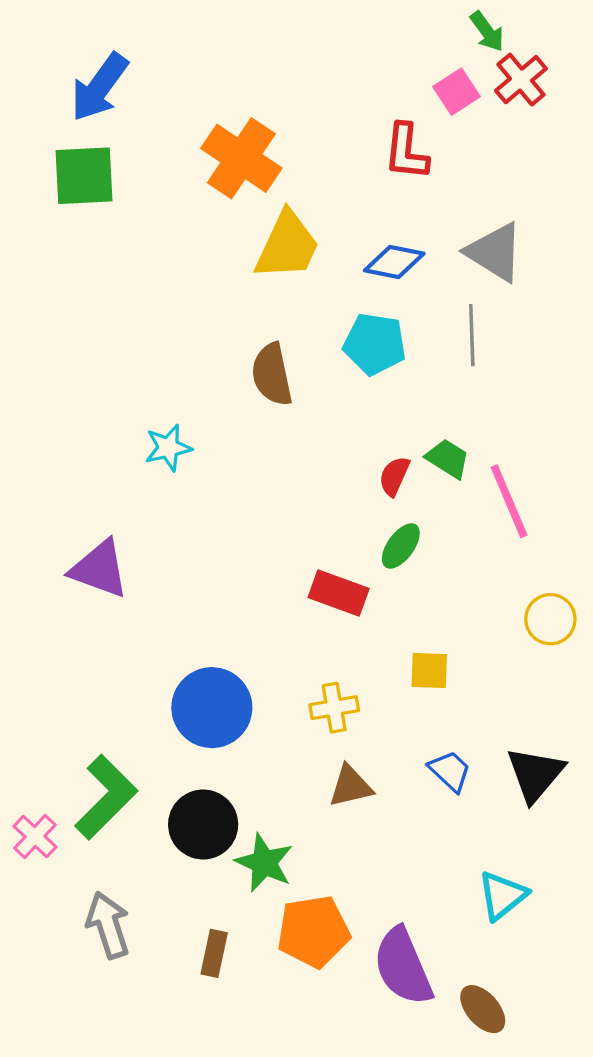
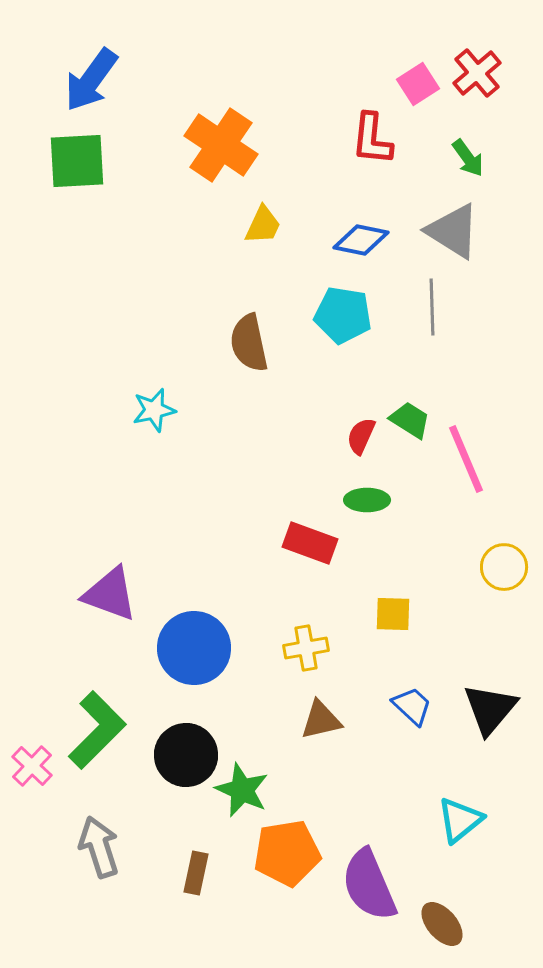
green arrow: (487, 32) -> (468, 158), moved
yellow trapezoid: (287, 246) -> (263, 225), size x0.6
green ellipse: (401, 546) -> (367, 500), turned 54
purple triangle: (99, 569) -> (110, 594), moved

